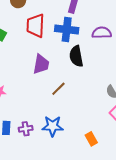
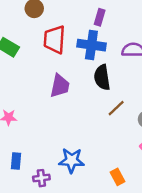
brown line: (58, 89) -> (116, 108), moved
purple cross: (26, 129) -> (41, 178), moved

